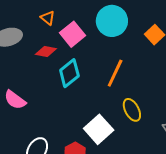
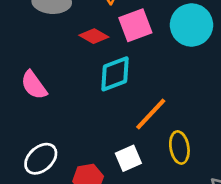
orange line: (115, 73) -> (151, 114), moved
white square: (99, 129) -> (128, 158), size x0.7

